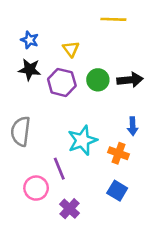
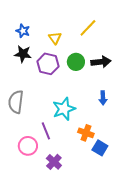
yellow line: (113, 19) -> (88, 28), moved, turned -48
orange cross: (118, 153) -> (86, 133), moved
blue square: (117, 191) -> (100, 148), moved

